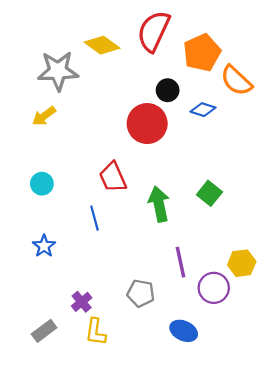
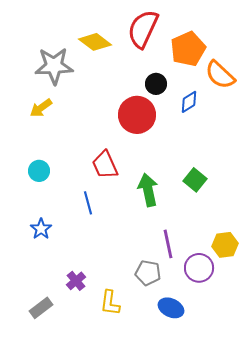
blue diamond: (203, 110) -> (189, 102), turned -50
gray pentagon: (141, 293) -> (148, 273), moved
yellow L-shape: (96, 332) -> (110, 303), moved

